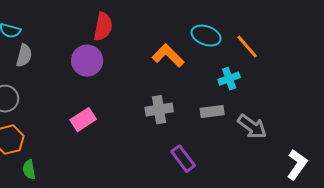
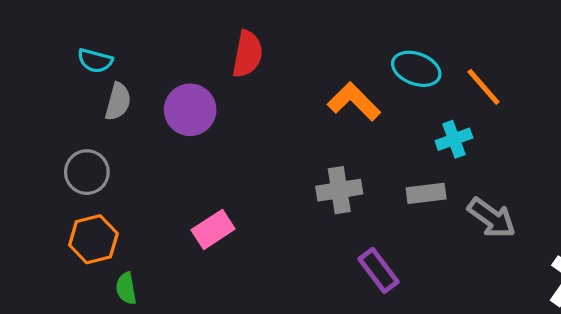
purple circle: (87, 61) -> (190, 110), moved
pink rectangle: (83, 120) -> (213, 229), moved

